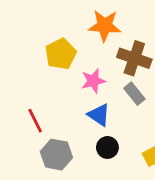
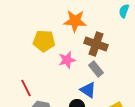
yellow pentagon: (61, 54) -> (44, 41), turned 30
blue triangle: (99, 115) -> (88, 90), moved

